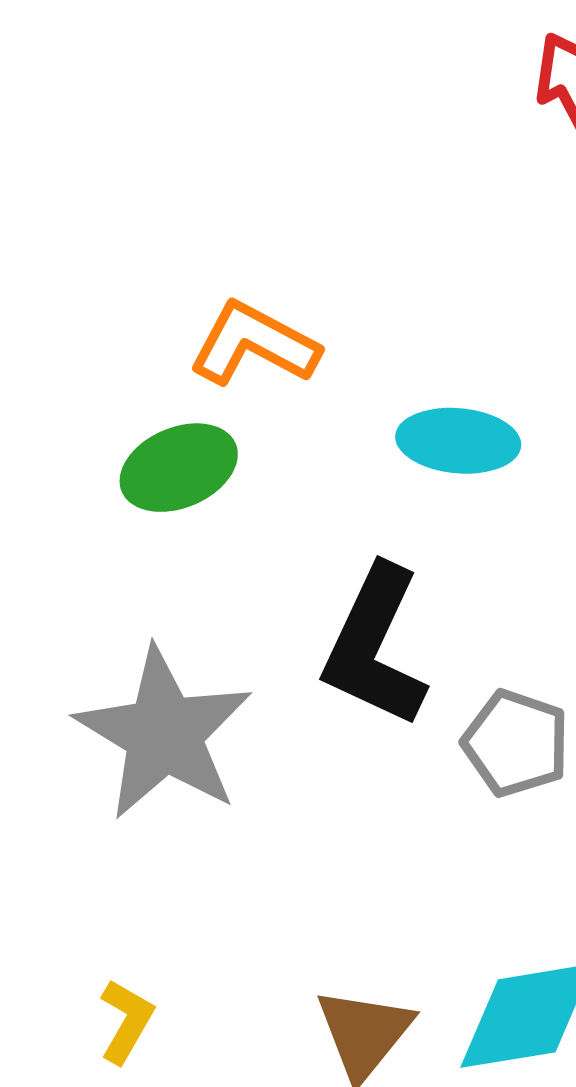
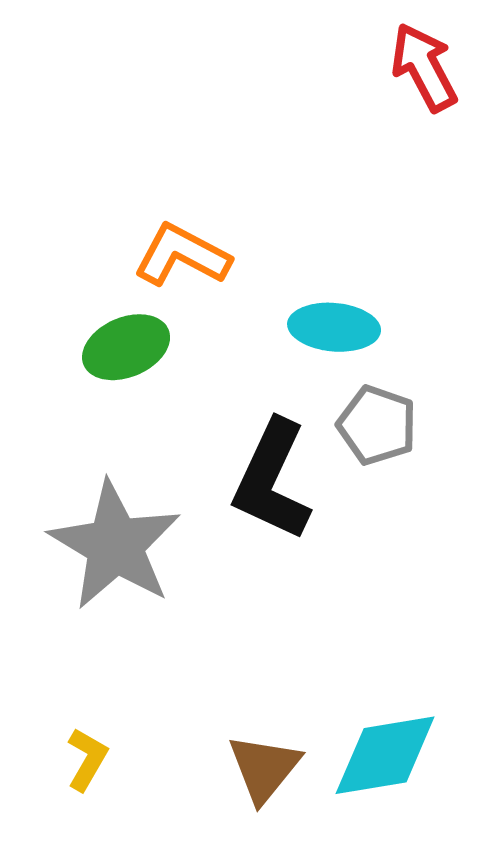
gray pentagon: (516, 743) -> (377, 425), moved

